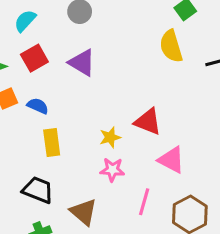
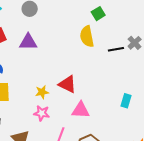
purple triangle: (82, 63) -> (28, 42), turned -36
pink triangle: (171, 160) -> (81, 110), turned -30

